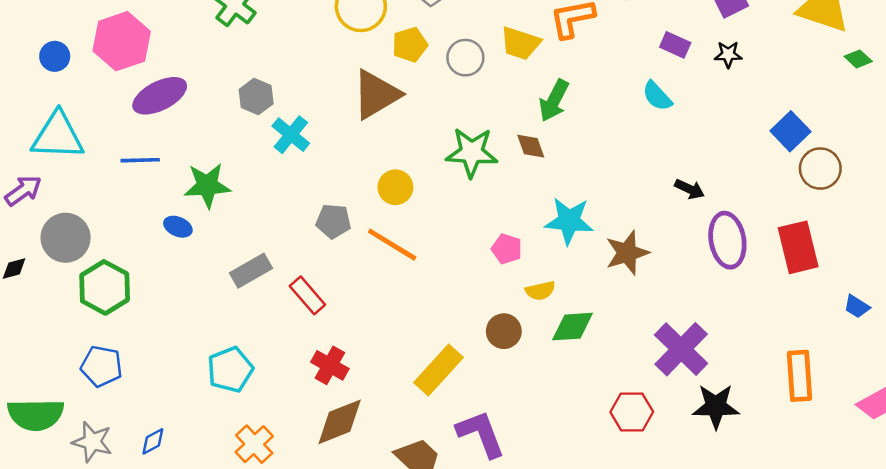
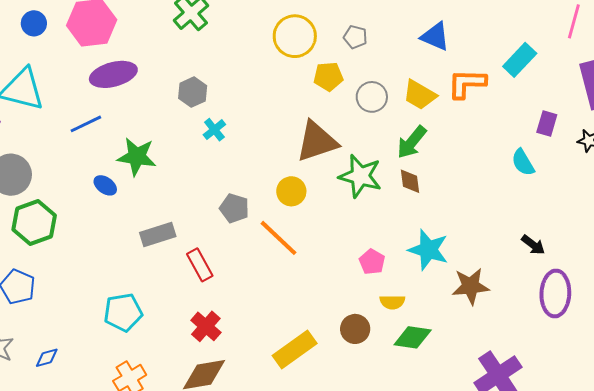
purple rectangle: (675, 45) -> (547, 123), turned 70
brown triangle: (376, 94) -> (317, 141), moved
green arrow: (554, 101) -> (412, 142), moved
cyan cross: (291, 135) -> (214, 130), size x0.7
blue line: (140, 160) -> (86, 124), turned -36

